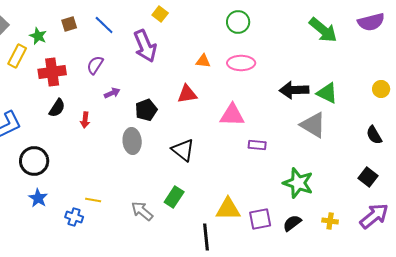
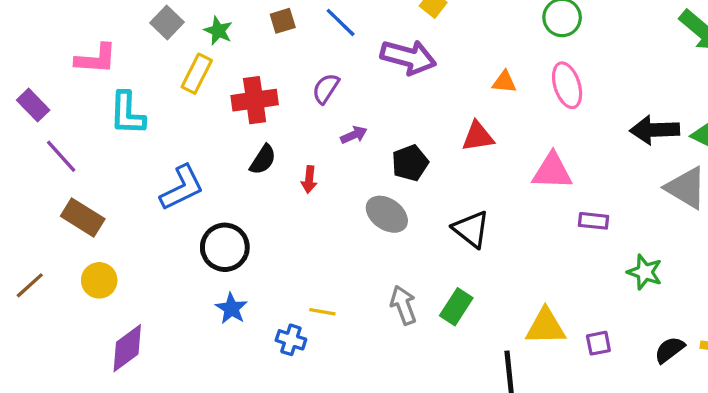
green star: (38, 36) -> (218, 31), moved
purple arrow: (145, 46) -> (408, 57), turned -52
pink ellipse: (241, 63) -> (567, 85), turned 72
gray ellipse: (132, 141) -> (387, 214), turned -50
green star: (298, 183) -> (645, 272), moved, size x0.7
gray arrow: (142, 211) -> (403, 305), moved, turned 30
purple square: (260, 219) -> (598, 343), size x0.7
black semicircle: (292, 223) -> (670, 350), moved

